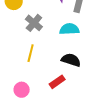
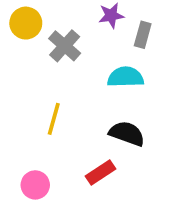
gray cross: (34, 23) -> (65, 46), moved

